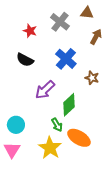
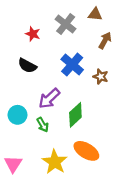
brown star: (92, 78) -> (101, 77), moved
cyan circle: (16, 125) -> (17, 115), moved
green arrow: (57, 125) -> (43, 125), moved

